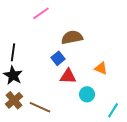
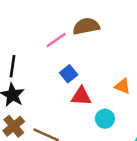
pink line: (41, 13) -> (56, 40), moved
brown semicircle: (72, 37) -> (86, 26), moved

